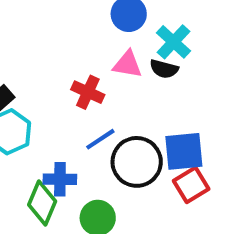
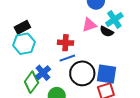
pink triangle: (127, 64) -> (89, 25), turned -42
red cross: (88, 92) -> (66, 43), moved, turned -35
blue cross: (60, 179) -> (43, 73), turned 35

